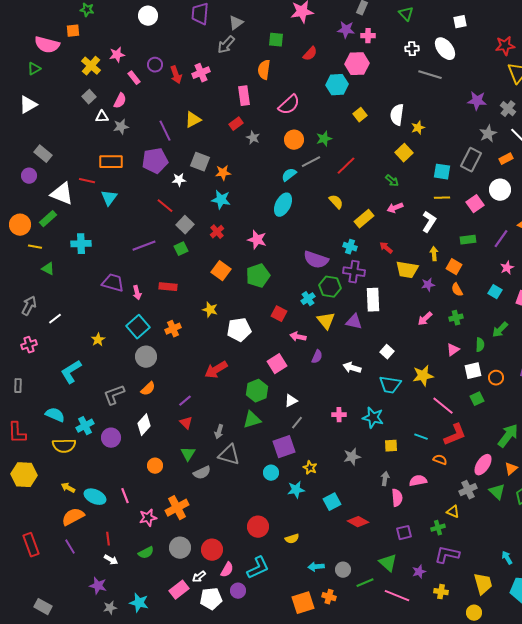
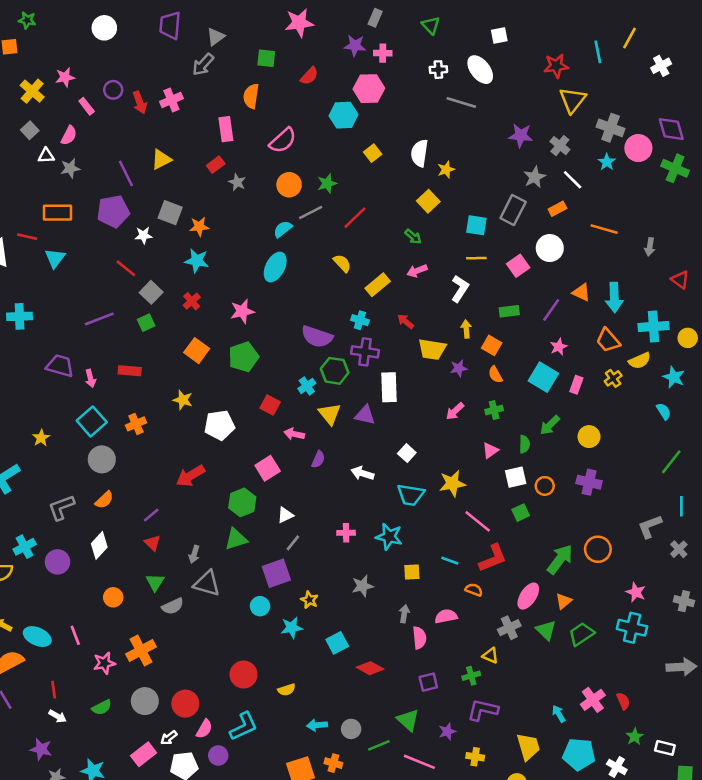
pink star: (257, 240) -> (242, 311), turned -30
cyan square: (495, 292) -> (543, 377), size x1.6

